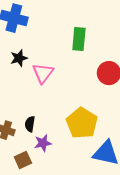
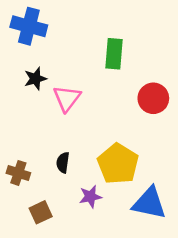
black semicircle: (30, 124) -> (63, 162), moved
purple star: (43, 143) -> (90, 197), moved

